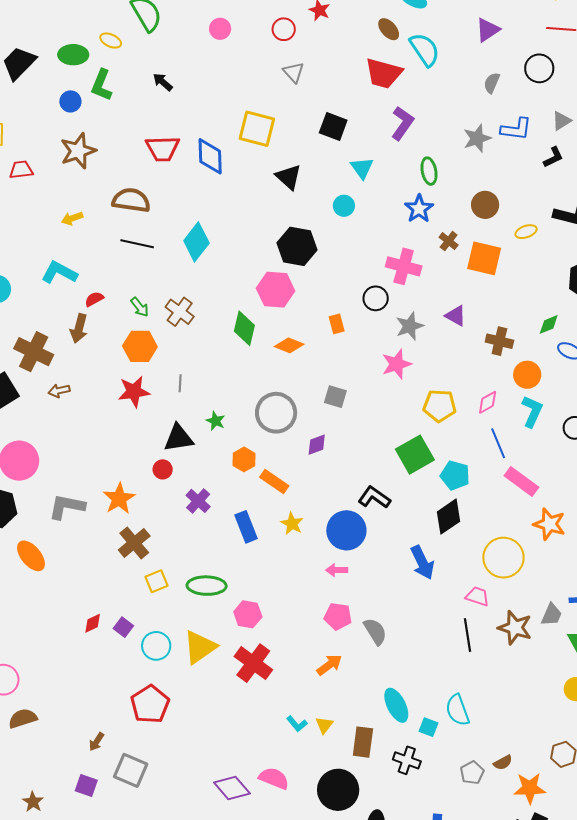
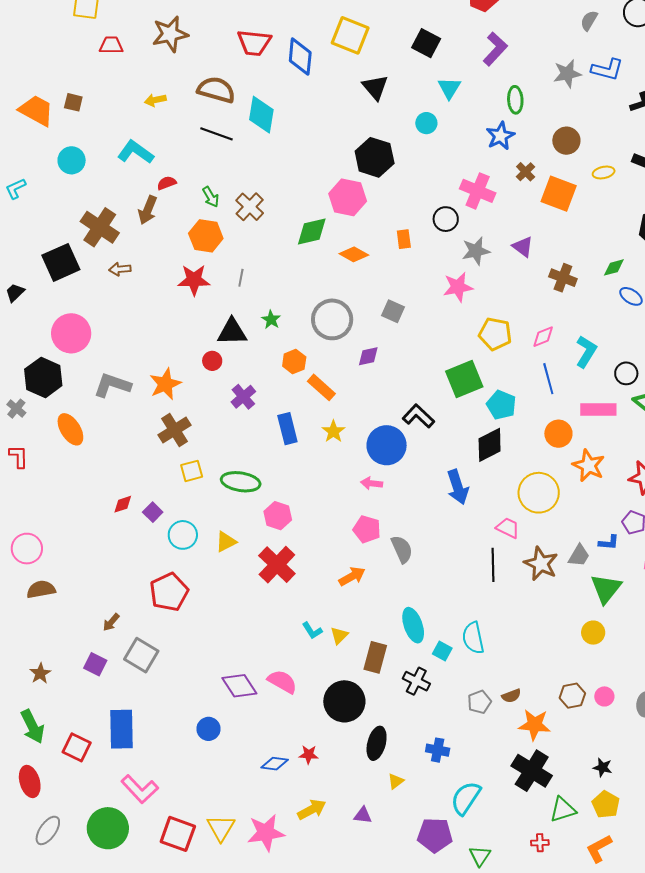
cyan diamond: (196, 242) -> (261, 115), moved, turned -36
green diamond: (244, 328) -> (312, 232), turned 56
orange circle: (527, 375) -> (558, 434), moved
pink rectangle: (521, 481) -> (598, 410), moved, turned -44
yellow triangle: (200, 647) -> (226, 542), size x0.6

